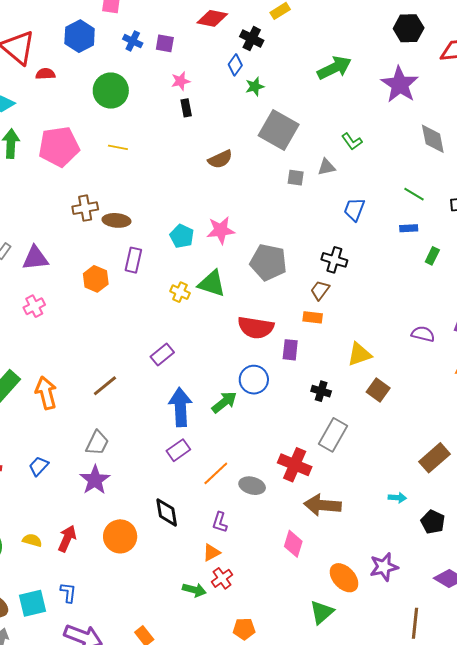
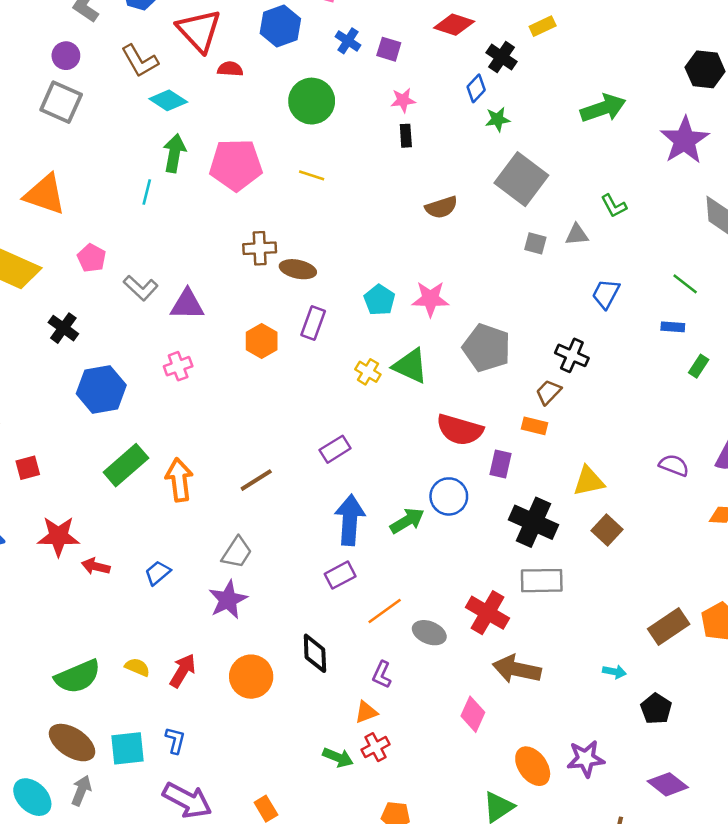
black cross: (321, 391) -> (534, 522), size x1.8
gray rectangle: (333, 435) -> (542, 581), turned 52

